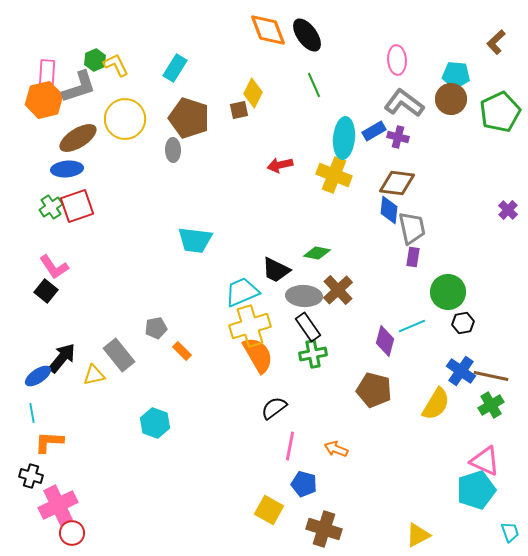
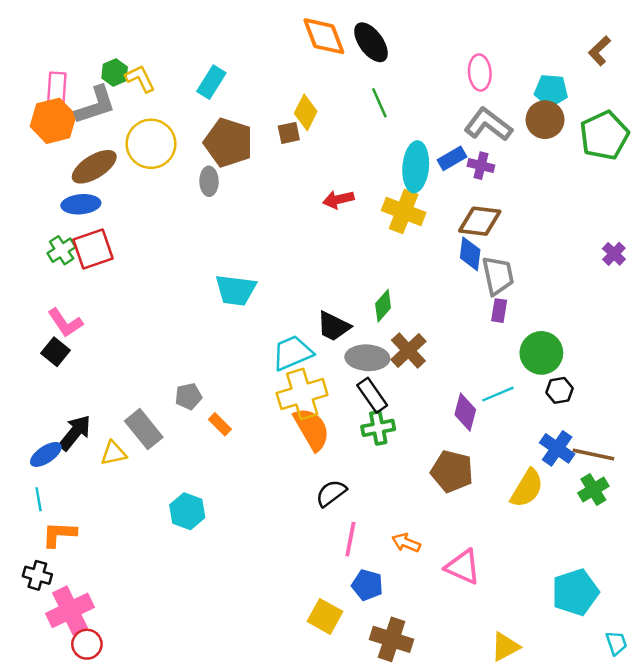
green diamond: (317, 253) -> (383, 306), turned -60
pink triangle: (485, 461) -> (463, 567), moved

